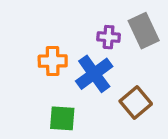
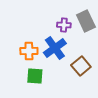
orange cross: (53, 61) -> (29, 51), moved

